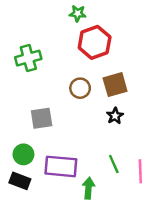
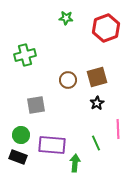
red hexagon: (95, 42) -> (106, 28), moved
pink line: (140, 171) -> (118, 129), moved

